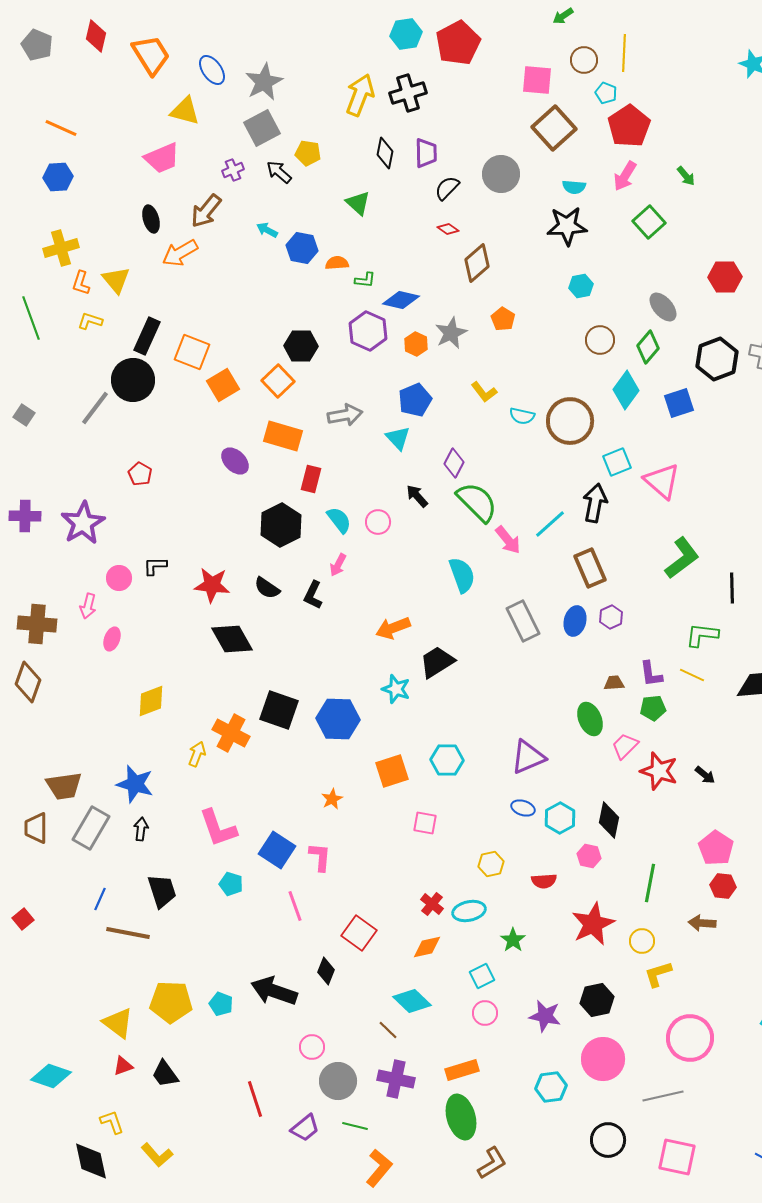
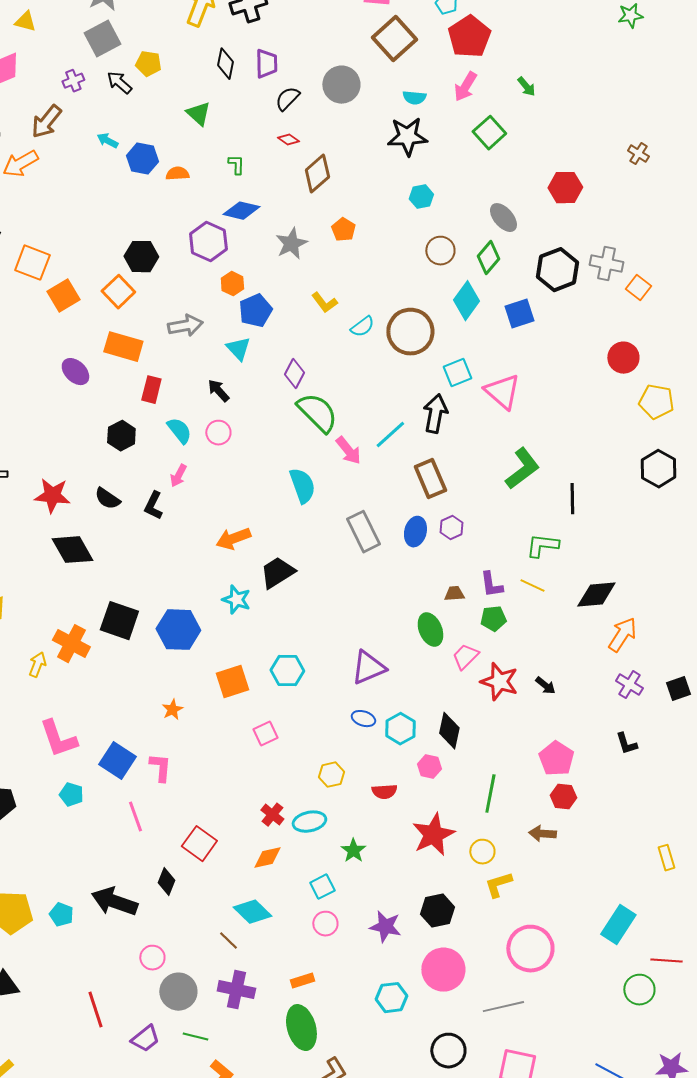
yellow triangle: (185, 111) -> (25, 22), size x0.7
green L-shape: (365, 280) -> (236, 165), moved, turned -95
orange hexagon: (416, 344) -> (232, 284), moved
cyan semicircle: (522, 416) -> (362, 327), turned -50
black arrow: (417, 496) -> (218, 391), moved
black hexagon: (281, 525) -> (121, 436), size x0.7
pink square: (425, 823) -> (265, 734), turned -35
orange rectangle: (462, 1070) -> (302, 981), size x0.7

